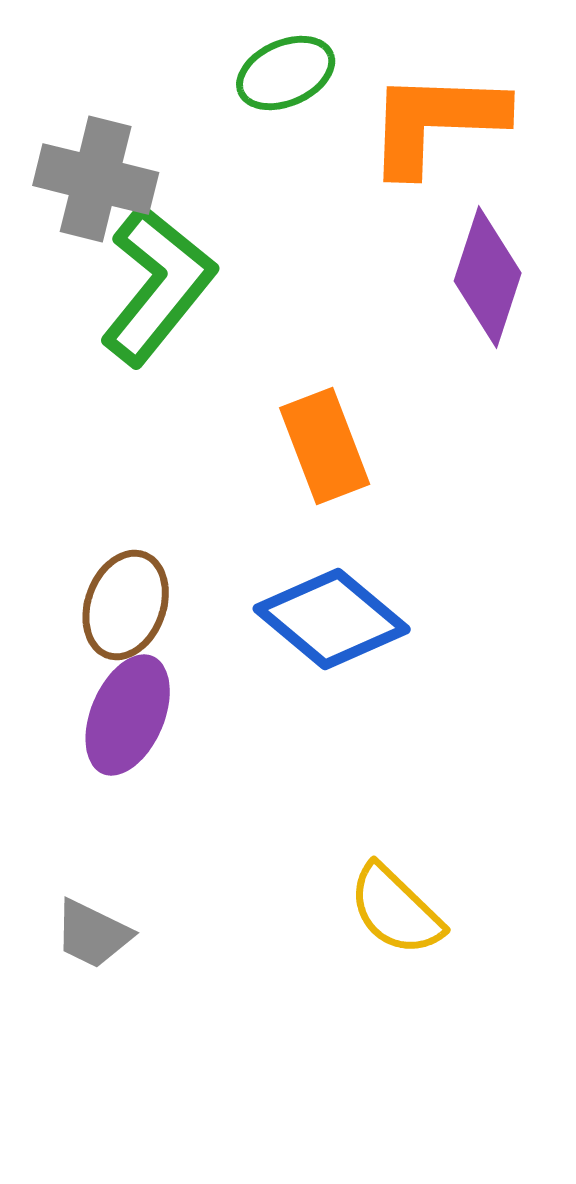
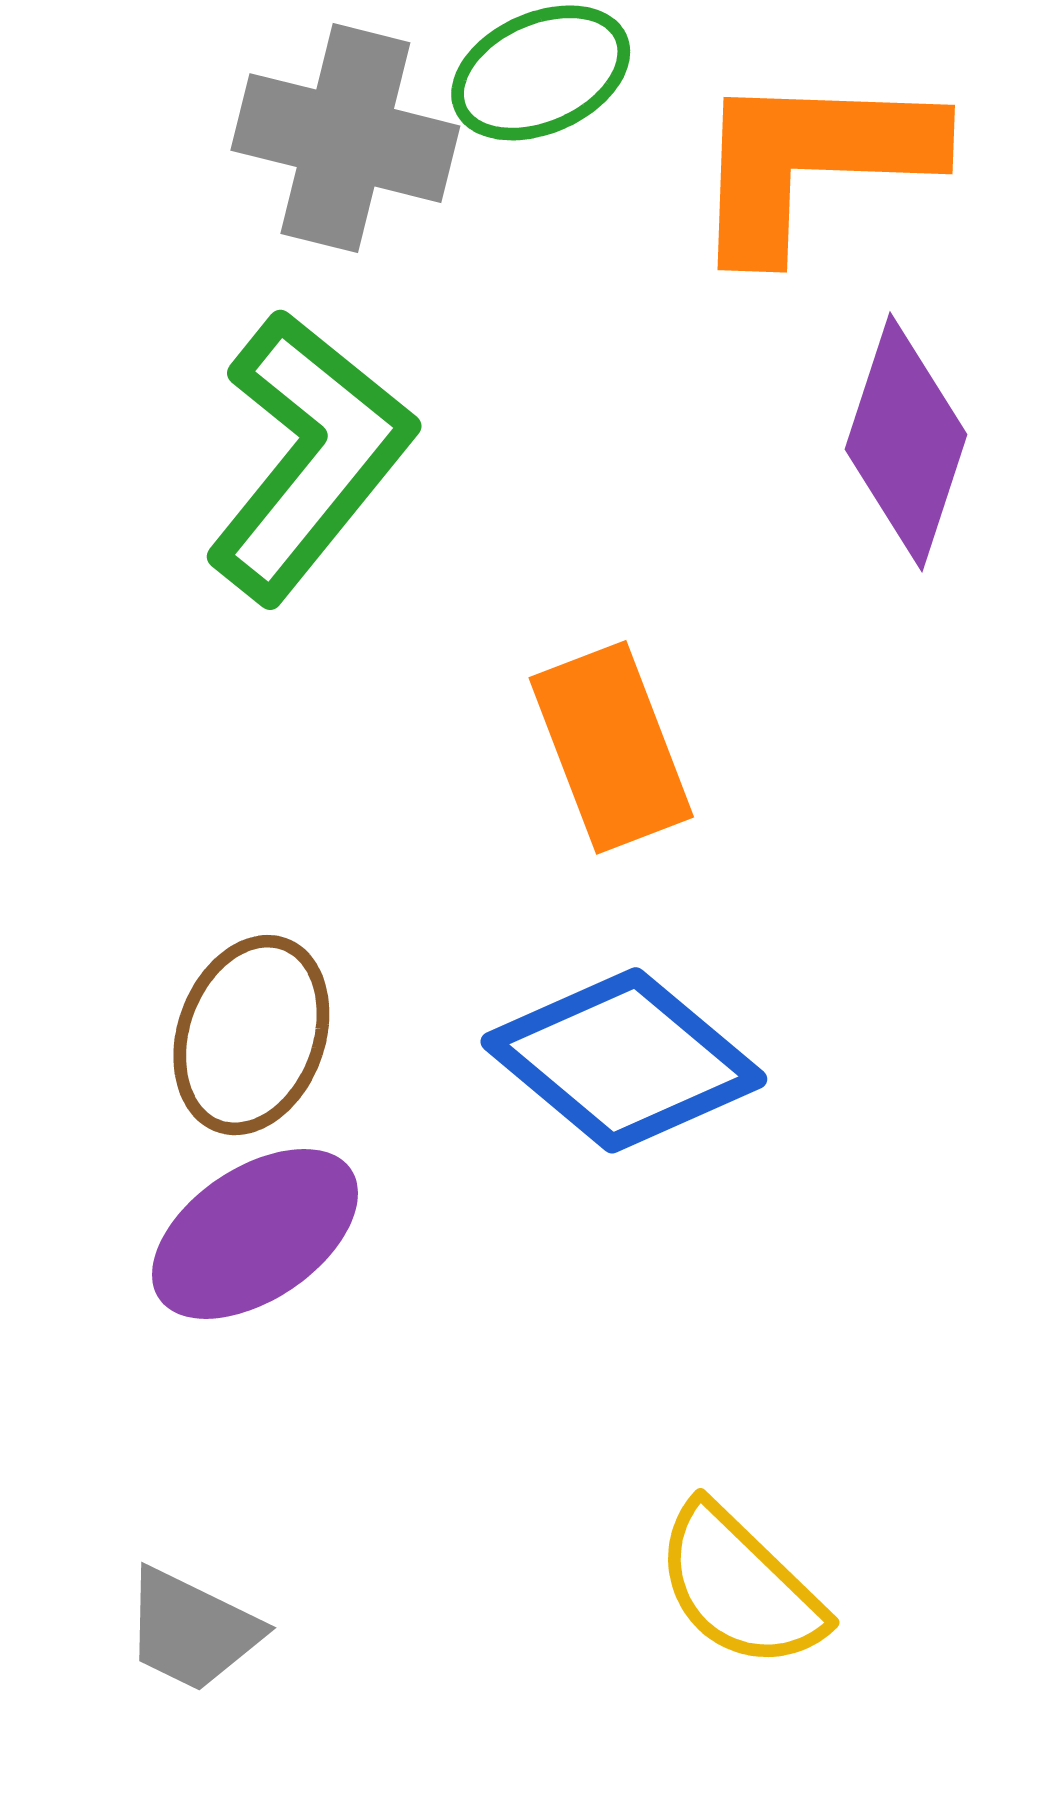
gray cross: (96, 179) -> (345, 138), moved
purple ellipse: (128, 715) -> (255, 1234), turned 33

